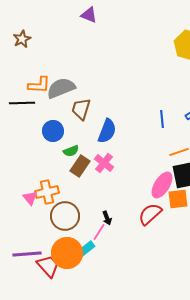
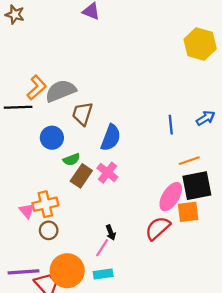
brown star: (22, 39) -> (15, 15), moved, turned -30
orange L-shape: (39, 85) -> (37, 88), turned -45
brown circle: (65, 216) -> (49, 230), moved, size x0.6
cyan rectangle: (86, 249) -> (103, 274), moved, turned 30

